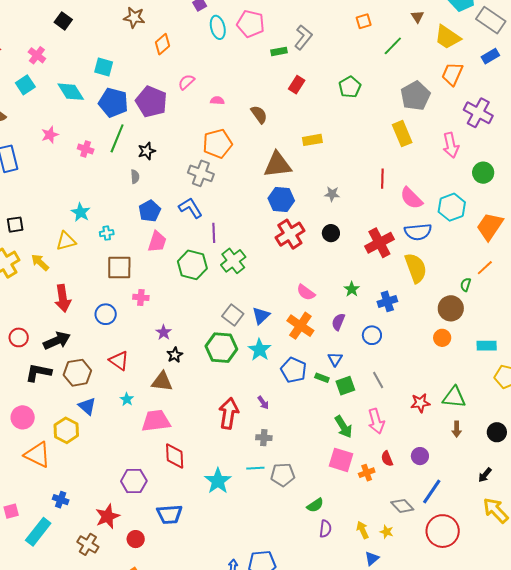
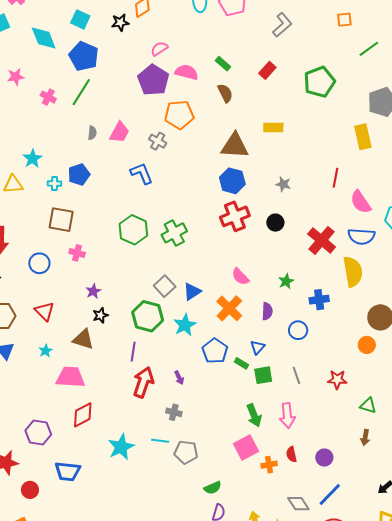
green rectangle: (279, 51) -> (223, 64), moved, turned 42
green pentagon: (350, 87) -> (319, 82), size x1.4
pink semicircle: (217, 101) -> (187, 72), size x1.6
purple pentagon: (151, 102) -> (153, 80), moved
black star: (147, 151) -> (120, 22), moved
gray cross: (201, 173) -> (158, 141), size x0.7
blue pentagon: (150, 211) -> (79, 175), moved
purple line: (214, 233) -> (133, 352), moved
pink trapezoid: (157, 242) -> (119, 132), moved
red cross: (379, 243) -> (322, 240), turned -32
purple semicircle: (338, 322) -> (267, 311), turned 150
green triangle: (454, 397) -> (368, 406), size x0.7
red star: (420, 403) -> (337, 380), moved
red diamond: (175, 456) -> (83, 415), turned 56
pink square: (341, 460) -> (246, 448), turned 35

